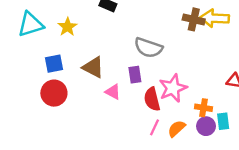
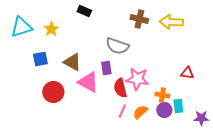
brown cross: (194, 19) -> (139, 19), moved
pink star: (173, 88) -> (137, 79), turned 30
pink triangle: (113, 92) -> (88, 82), size x1.6
red circle: (54, 93) -> (53, 92), moved

